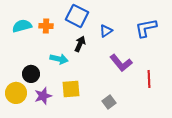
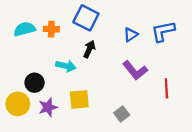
blue triangle: (106, 31) -> (131, 35), moved

